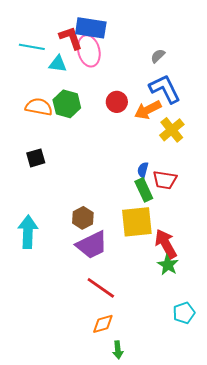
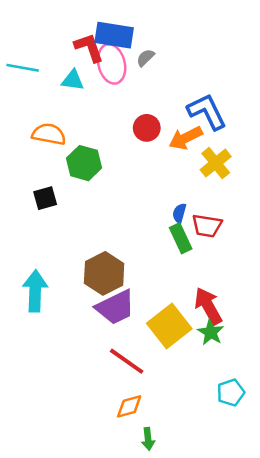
cyan line: (32, 47) -> (23, 68), moved
gray semicircle: (158, 56) -> (145, 58), moved
green hexagon: (67, 104) -> (84, 163), moved
brown hexagon: (83, 218) -> (104, 273), size x1.5
yellow square: (137, 222) -> (169, 326), moved, turned -32

